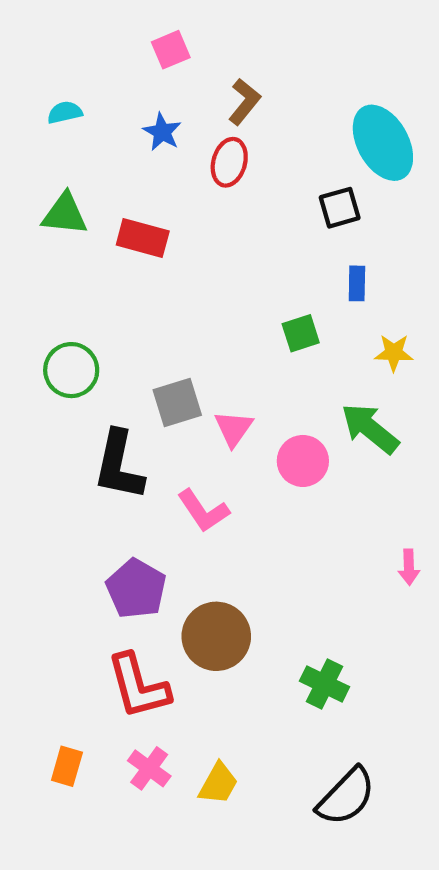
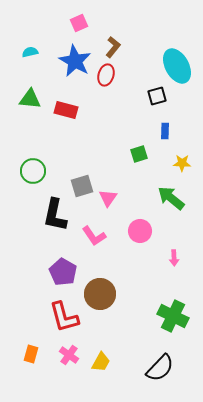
blue star: (162, 132) -> (75, 61), size x1.8
pink circle: (303, 461) -> (140, 231), moved
pink arrow: (409, 567) -> (174, 258), moved
green cross: (324, 684) -> (173, 316), moved, size x1.4

